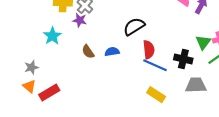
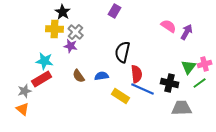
black semicircle: (134, 27) -> (123, 52), turned -45
cyan star: (52, 36) -> (45, 61), turned -30
red rectangle: (49, 93) -> (42, 79), moved
yellow rectangle: (156, 95) -> (121, 96), moved

